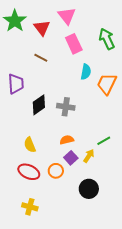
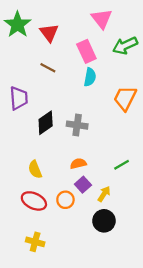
pink triangle: (67, 16) -> (102, 19), moved
green arrow: (107, 39) -> (125, 46), turned -90
cyan semicircle: (86, 72) -> (90, 77), moved
yellow arrow: (89, 156) -> (104, 194), moved

